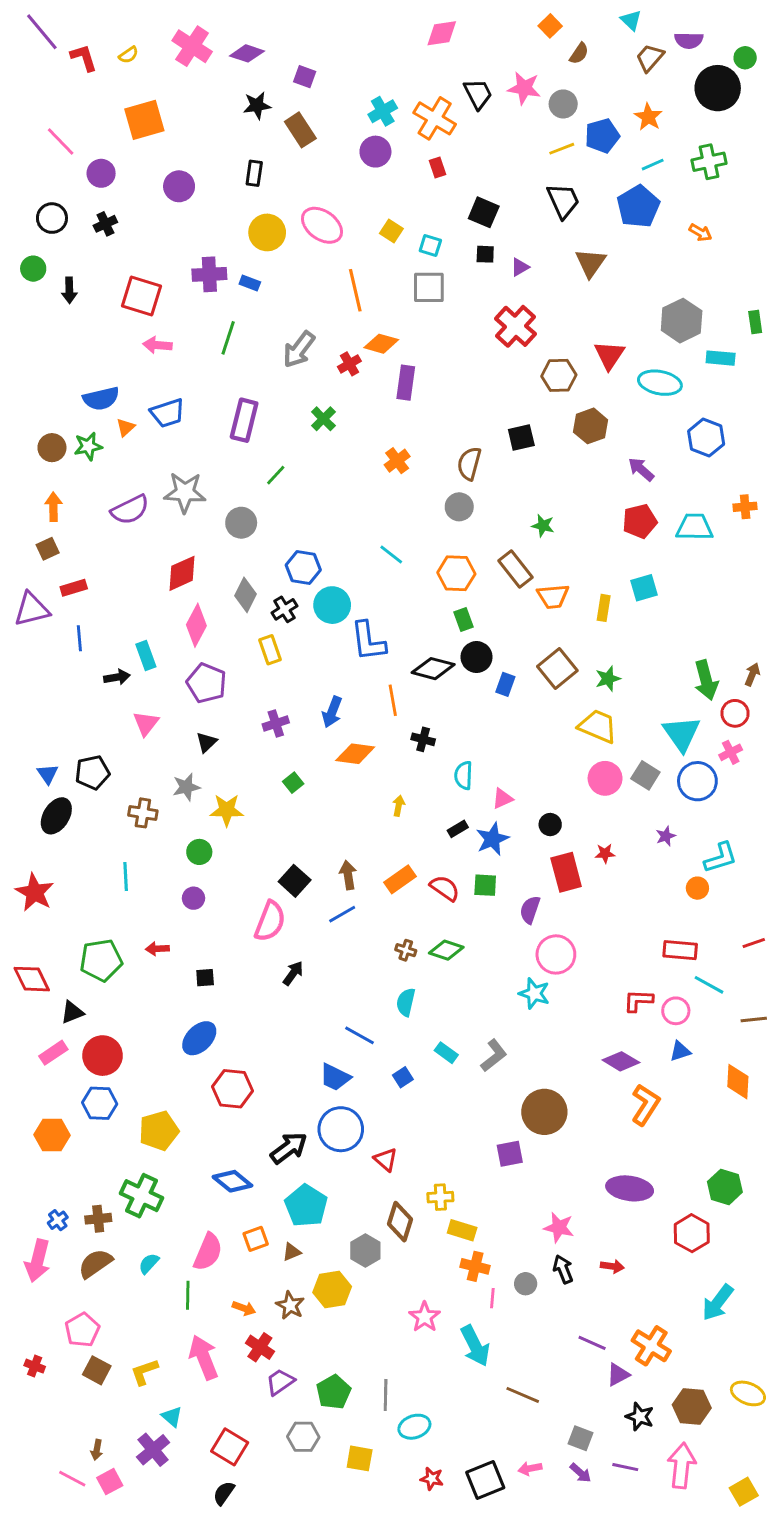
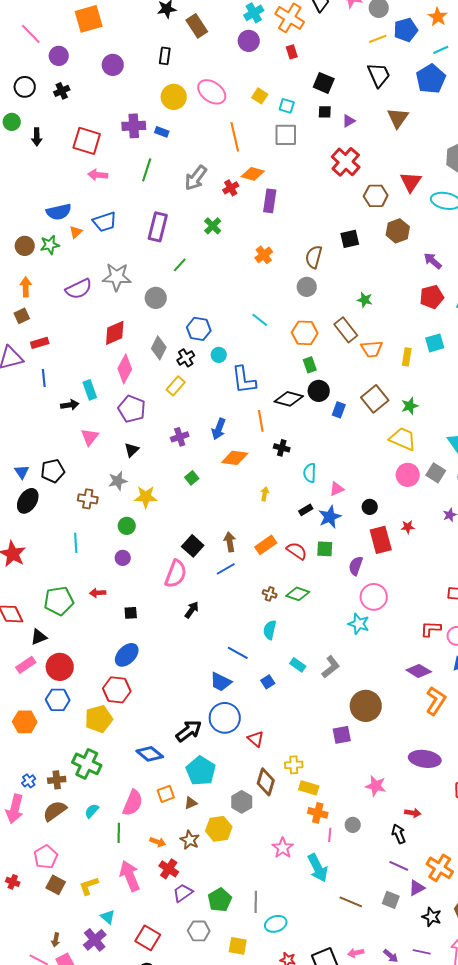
cyan circle: (332, 605) -> (219, 355), size x0.6
yellow rectangle: (270, 650) -> (176, 386), turned 60
red hexagon: (232, 1089) -> (117, 690), moved
black arrow: (563, 1269) -> (399, 834), moved
gray square: (580, 1438) -> (391, 900), moved

